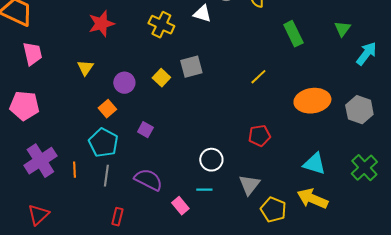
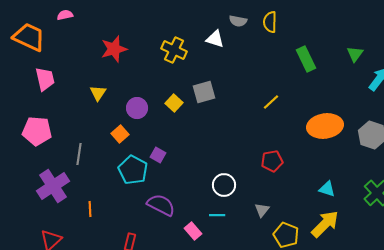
cyan pentagon: (103, 143) -> (133, 170), moved
cyan triangle: (314, 164) -> (327, 189), size x0.7
orange line: (74, 170) -> (90, 209), moved
gray line: (106, 176) -> (79, 154), moved
gray triangle: (249, 185) -> (262, 210), size x0.7
yellow arrow: (312, 199) -> (325, 224), turned 112

